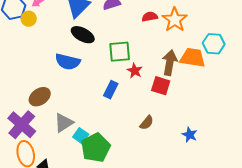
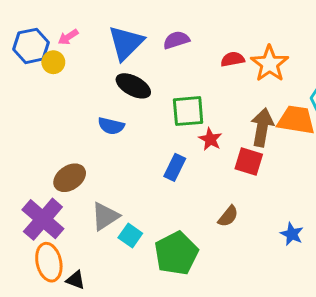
blue semicircle: (68, 62) -> (111, 126), size x0.7
green pentagon: (96, 148) -> (176, 253), moved

